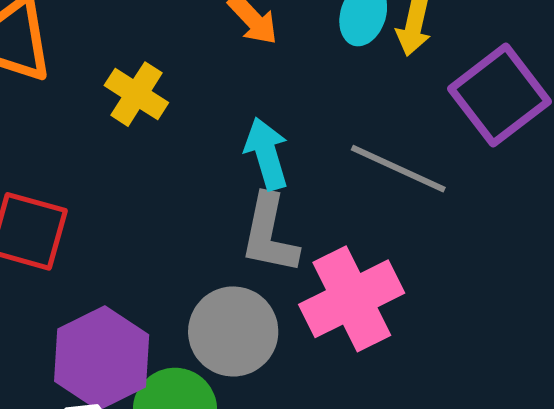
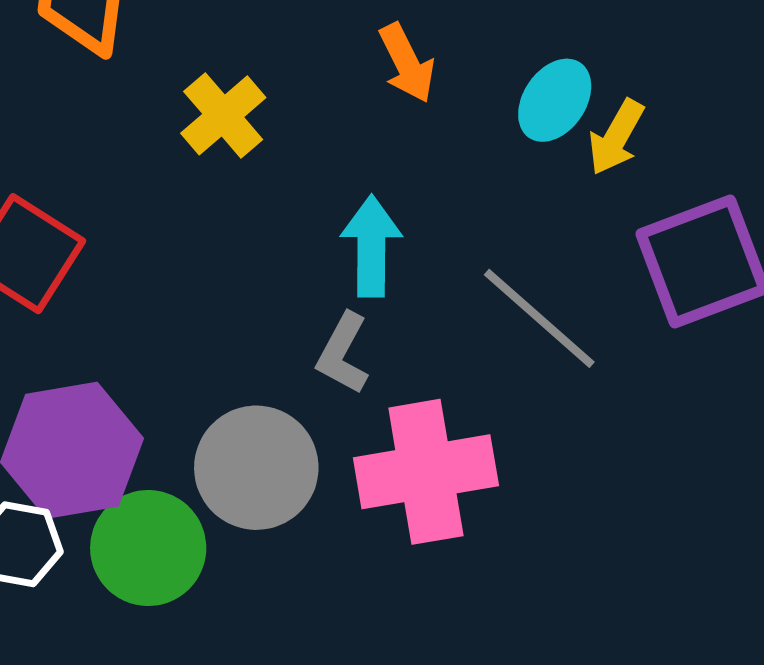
gray L-shape: (269, 234) -> (343, 354), size x0.7

